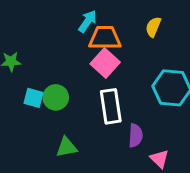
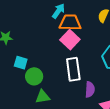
green circle: (56, 97) -> (34, 76), moved

